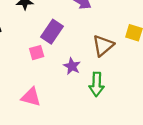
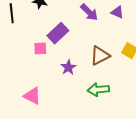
green arrow: (97, 84) -> (98, 90), moved, turned 70
pink triangle: (31, 97) -> (32, 96), moved

